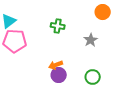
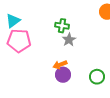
gray star: (91, 40) -> (69, 40), moved

